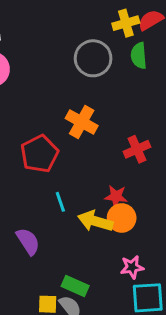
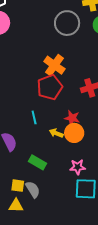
red pentagon: (40, 154) -> (50, 87), moved
yellow arrow: (95, 221) -> (56, 133), size x0.6
green rectangle: (75, 286) -> (37, 162), moved

